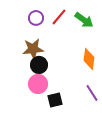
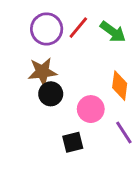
purple circle: (36, 18) -> (47, 29), size x1.5
pink circle: (38, 84) -> (91, 109), moved

